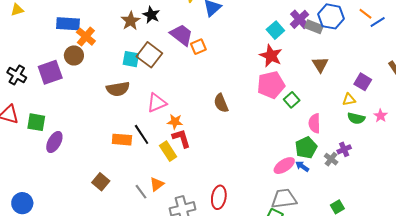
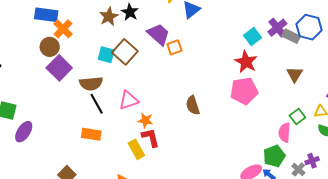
purple square: (50, 72) -> (59, 68), moved, turned -30
green square: (292, 100) -> (297, 116), moved
black line: (142, 134) -> (97, 104), moved

